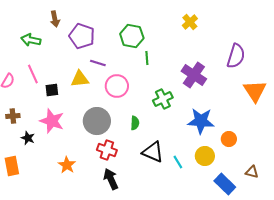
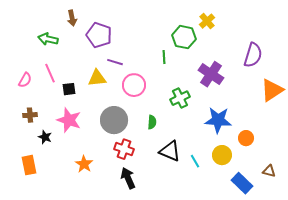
green hexagon: (132, 36) -> (184, 37), moved
orange triangle: (255, 91) -> (272, 90), turned 30

